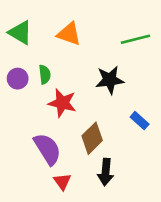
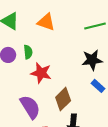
black star: (110, 80) -> (92, 60), moved

